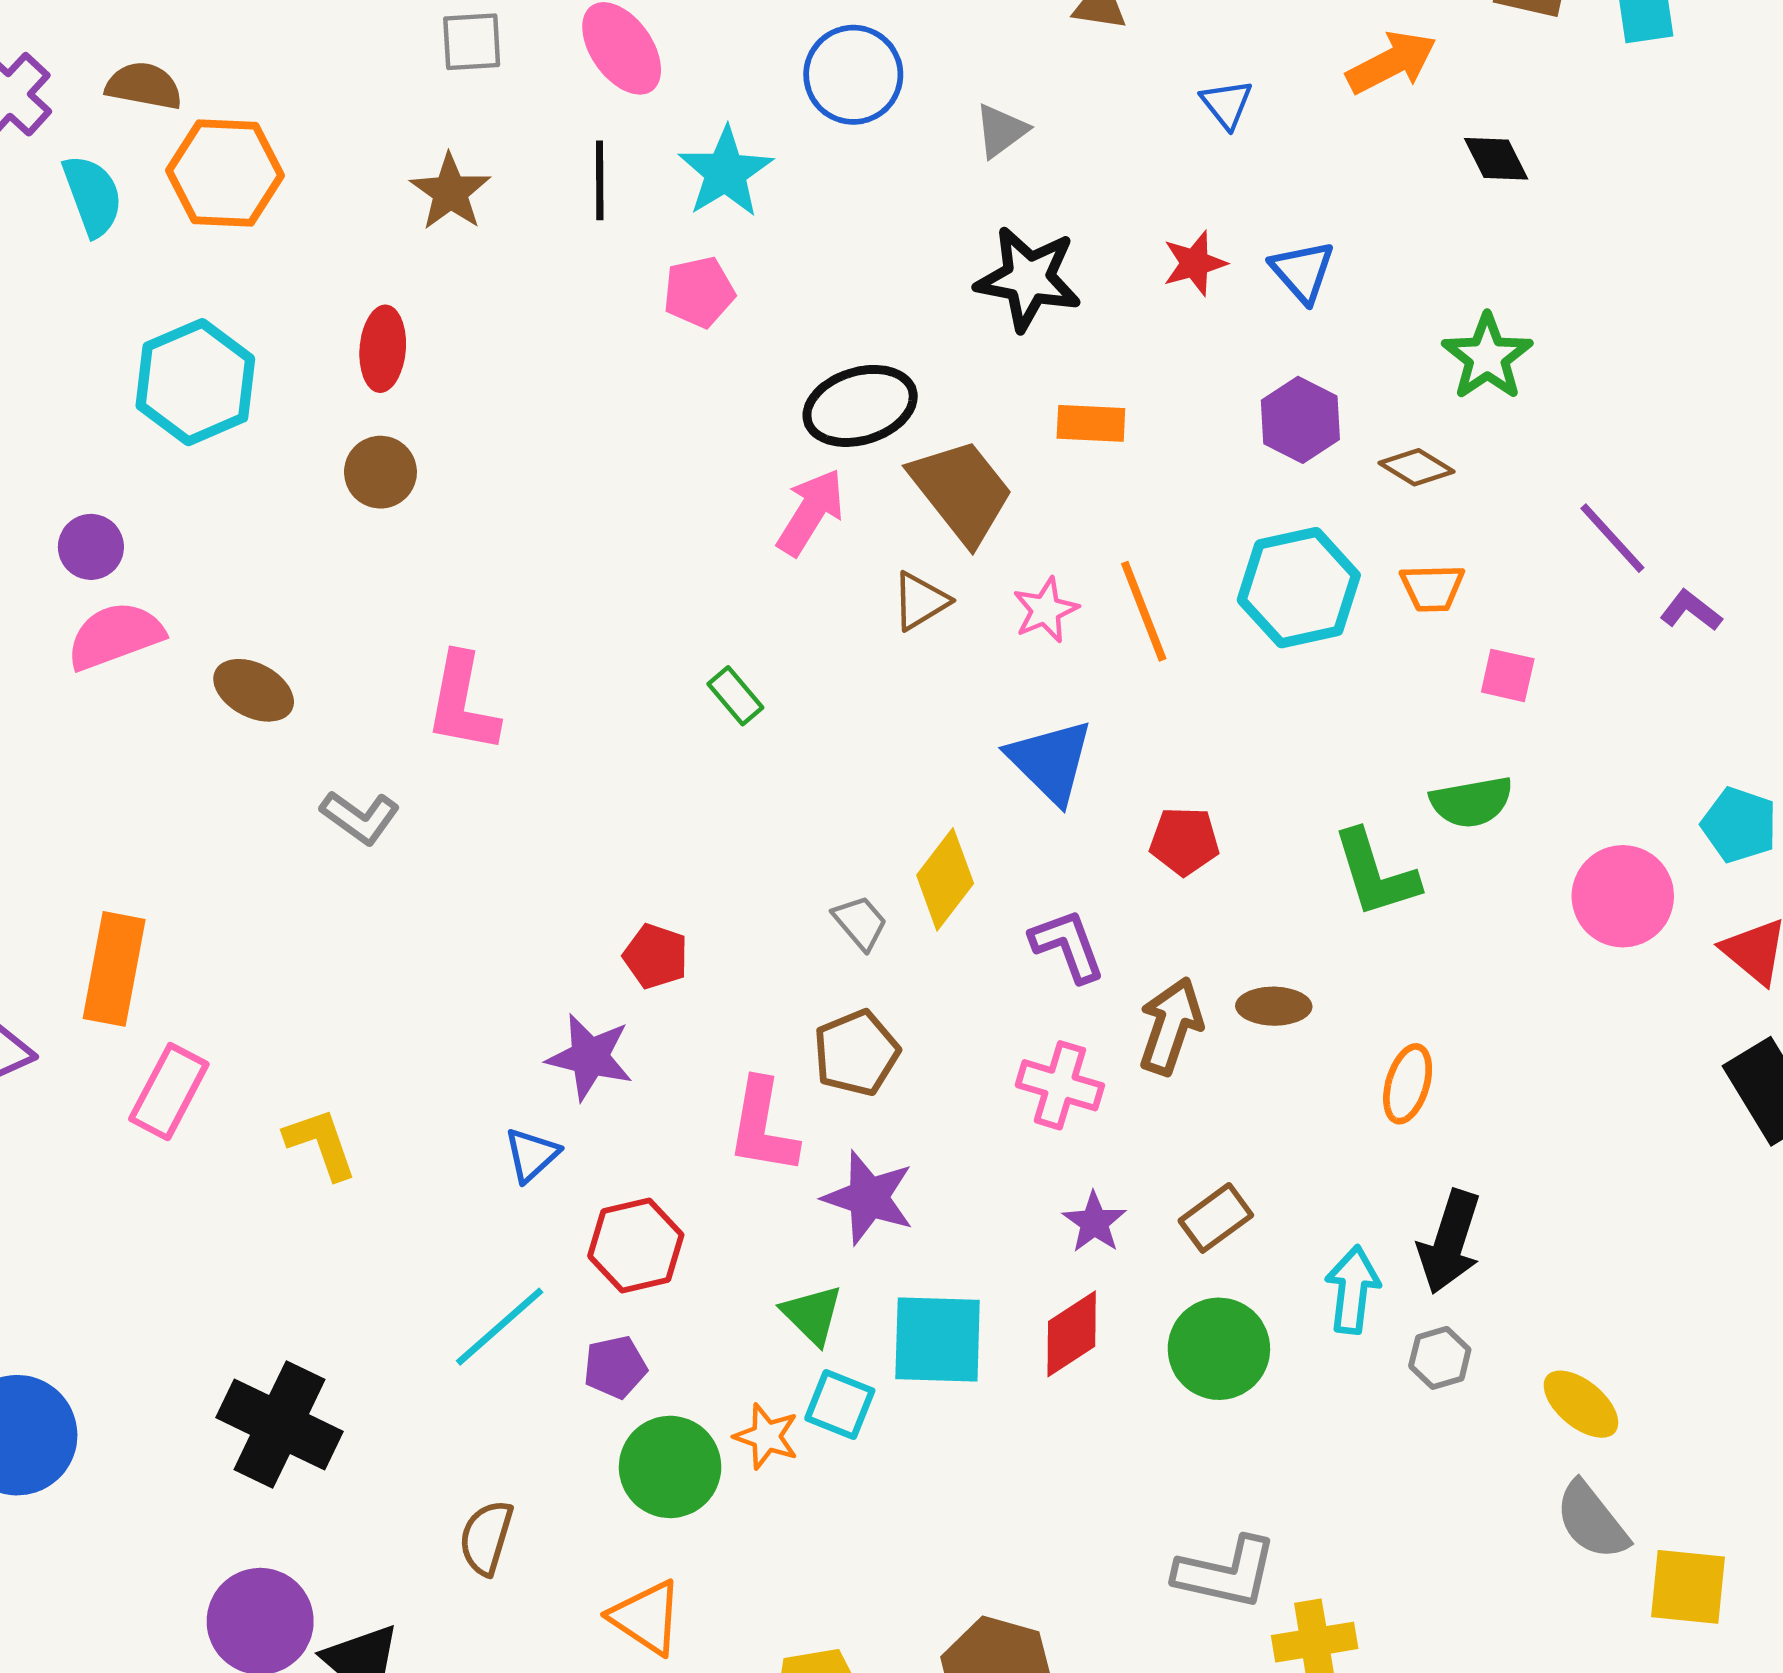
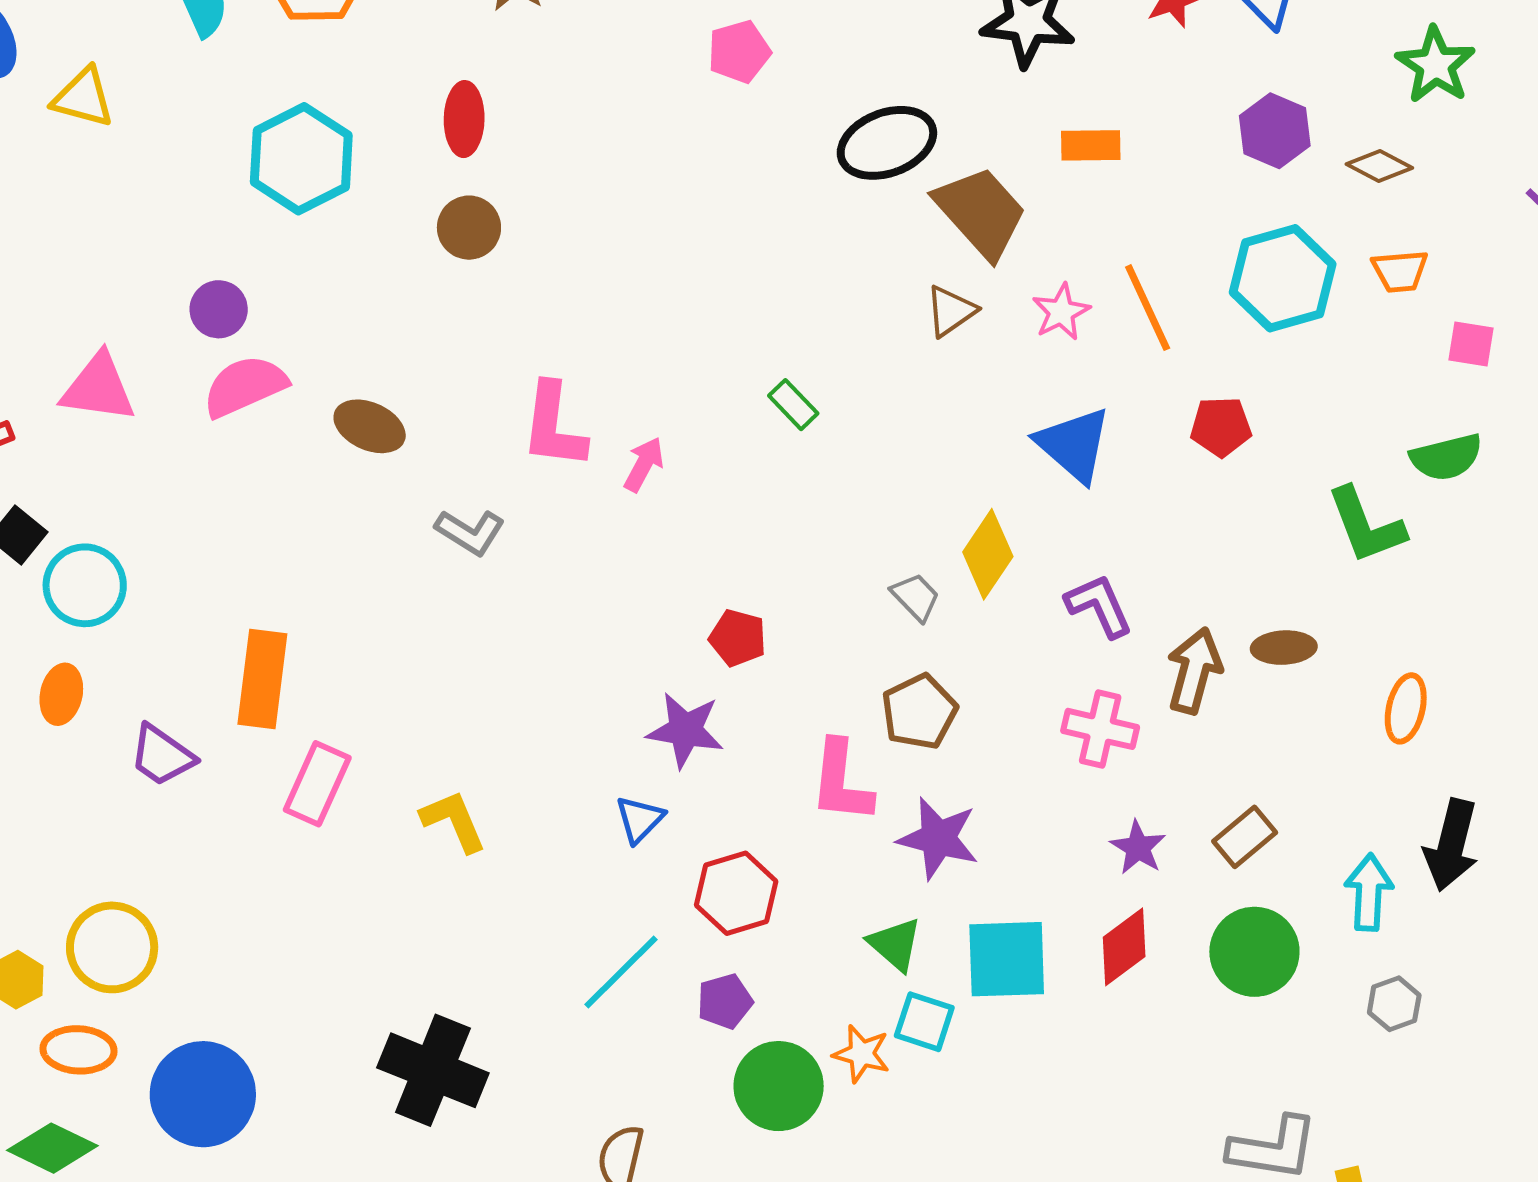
pink arrow: (811, 512) -> (644, 464), moved, size x0.7
red pentagon: (1184, 841) -> (1221, 427), moved
gray hexagon: (1440, 1358) -> (1394, 1004), moved

